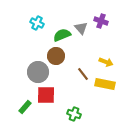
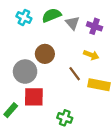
purple cross: (101, 21) -> (95, 26), moved
green semicircle: (62, 35) -> (51, 15), moved
yellow arrow: (106, 62) -> (91, 55), moved

